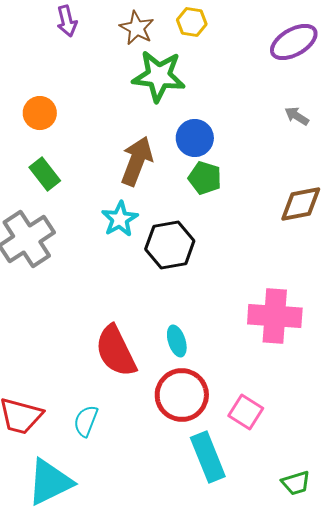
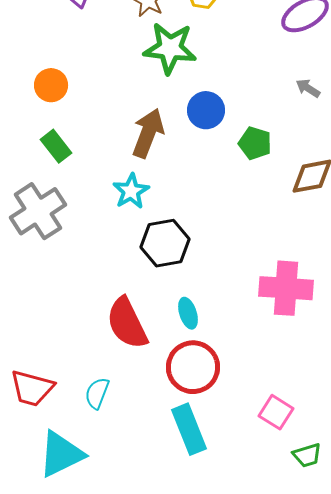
green pentagon: (205, 178) -> (255, 143), moved
black hexagon: (170, 245) -> (165, 243), moved
pink square: (246, 412) -> (276, 412), moved
cyan rectangle: (208, 457) -> (189, 429), moved

